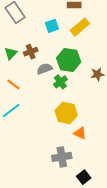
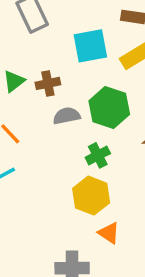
cyan square: (52, 26) -> (90, 46), size x1.5
green cross: (60, 82) -> (98, 155), moved

